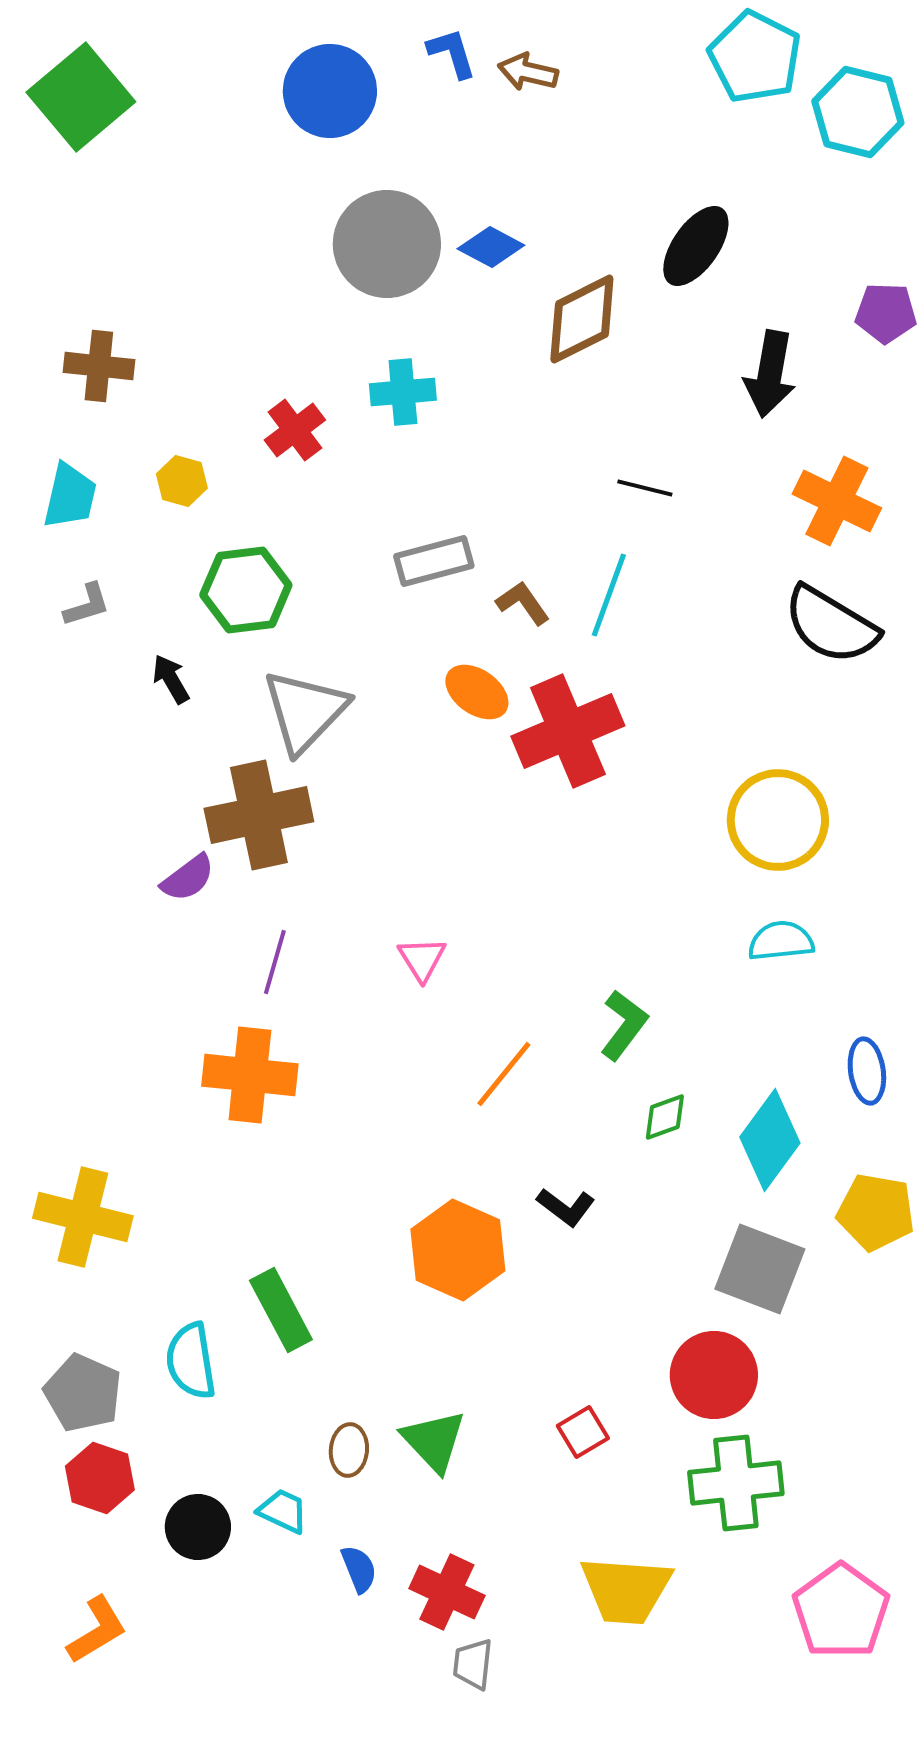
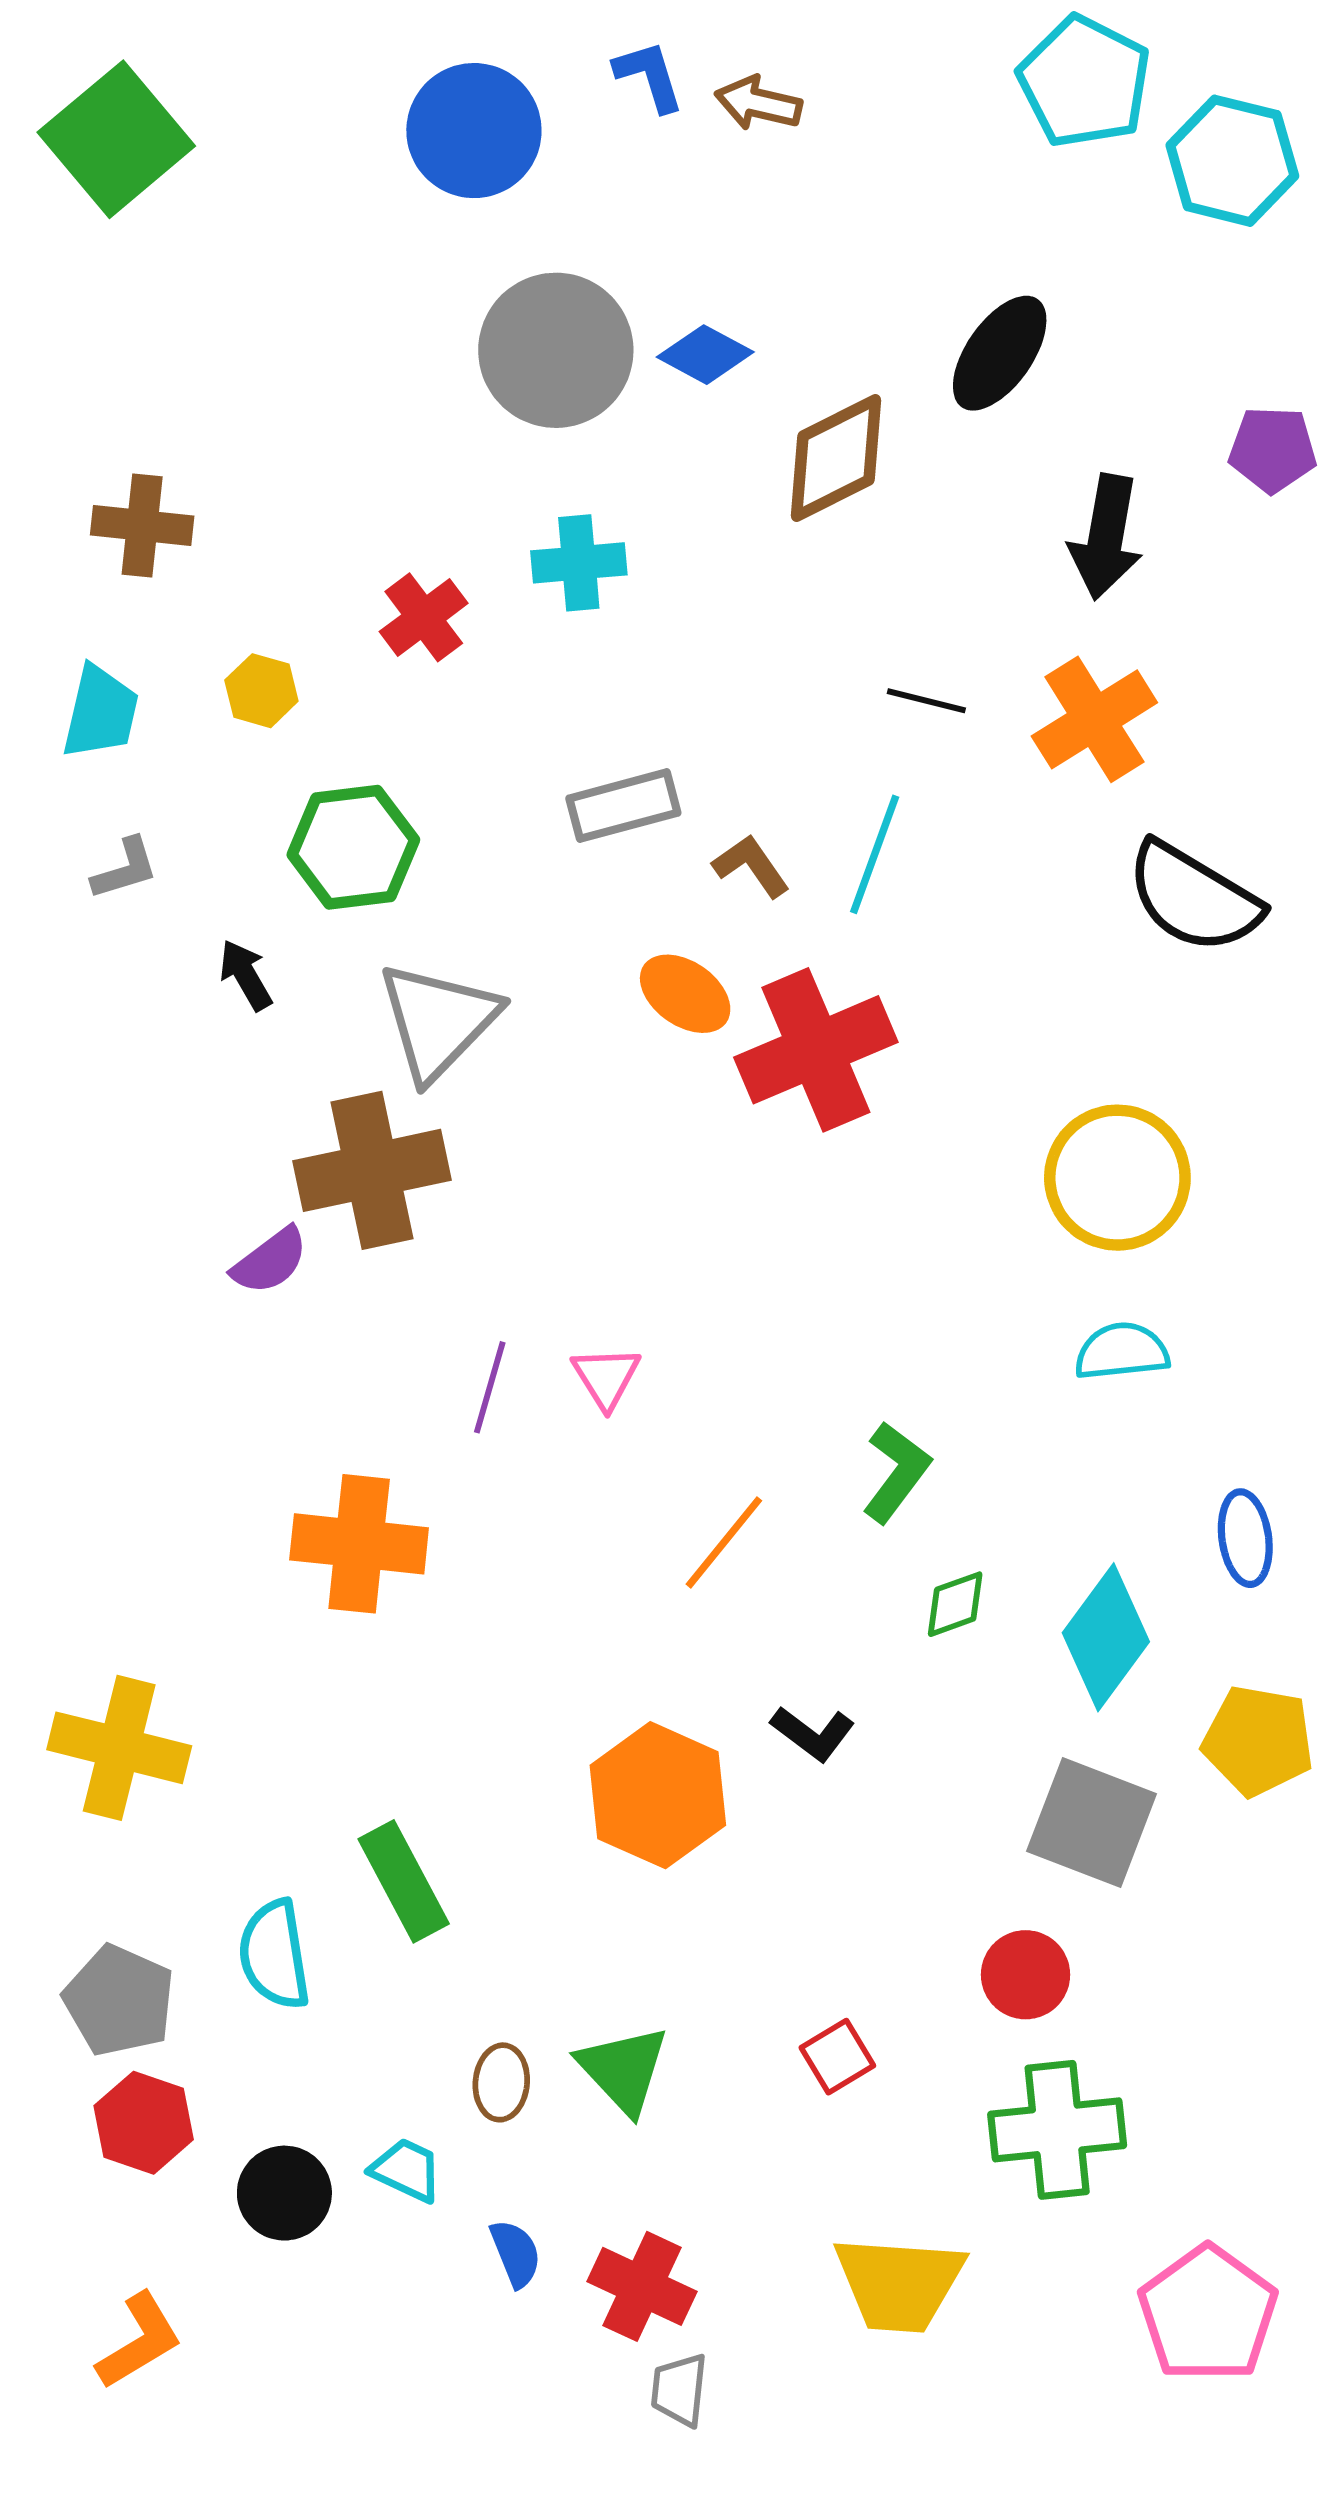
orange cross: (837, 501) -> (1094, 719), moved, turned 32
purple line: (275, 962) -> (490, 1387), moved
red circle: (714, 1375) -> (1026, 1975), size x0.7

